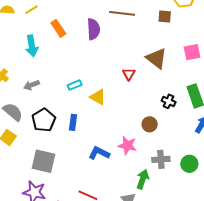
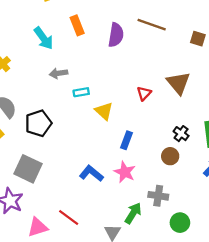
cyan arrow: (32, 46) -> (44, 38), turned -40
gray arrow: (31, 85) -> (58, 73), moved
blue rectangle: (73, 122) -> (126, 140), moved
brown circle: (150, 124) -> (170, 156), moved
green circle: (189, 164) -> (180, 223), moved

